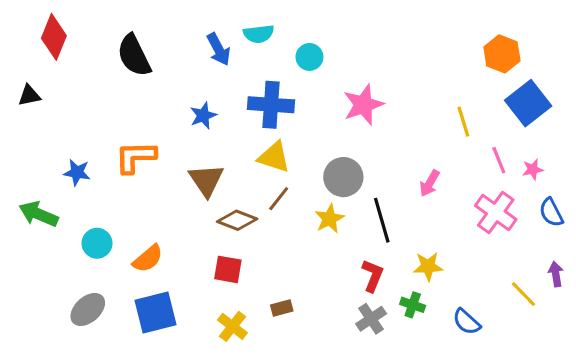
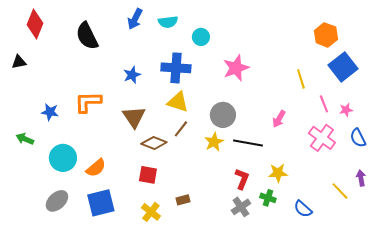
blue arrow: (219, 49) -> (135, 19), moved, turned 55
green arrow: (38, 214) -> (25, 139), size x0.7
black line: (382, 220) -> (248, 143), turned -64
cyan circle: (97, 243) -> (63, 158), size x1.4

